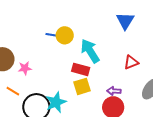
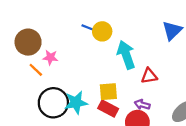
red triangle: (131, 62) -> (149, 76), moved
red rectangle: (81, 69) -> (108, 109), moved
orange line: (13, 91) -> (36, 70), moved

